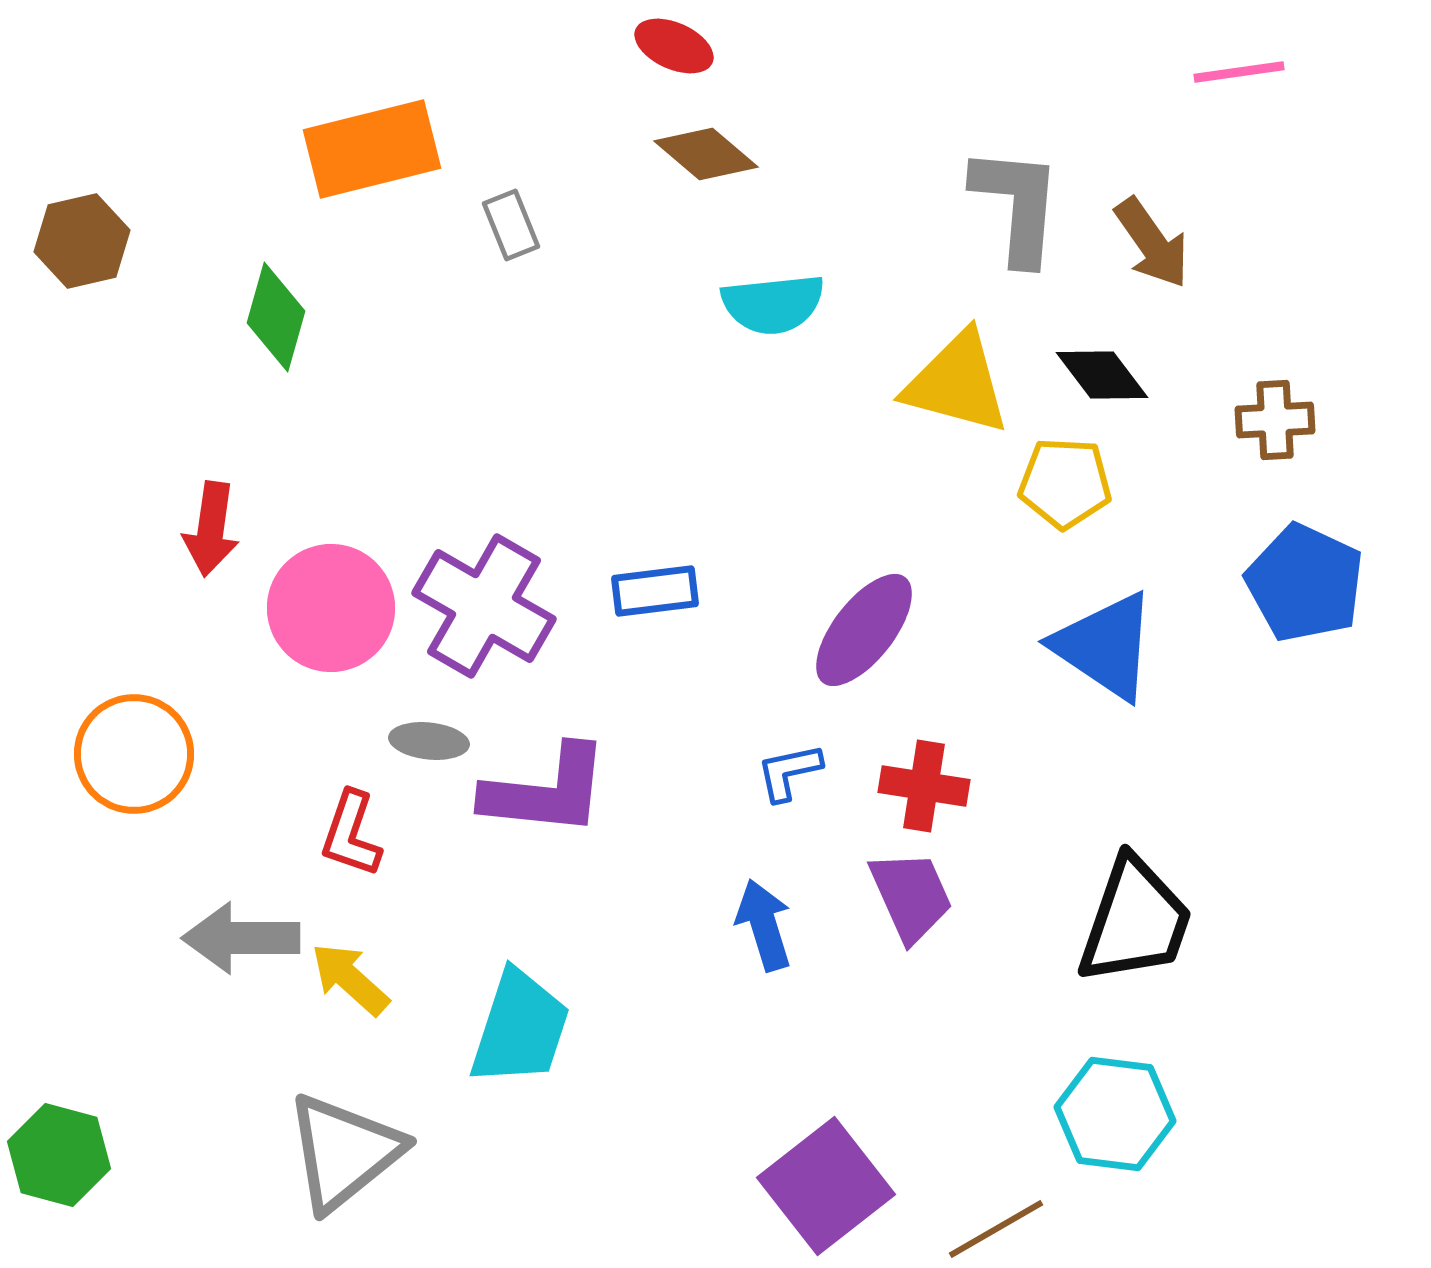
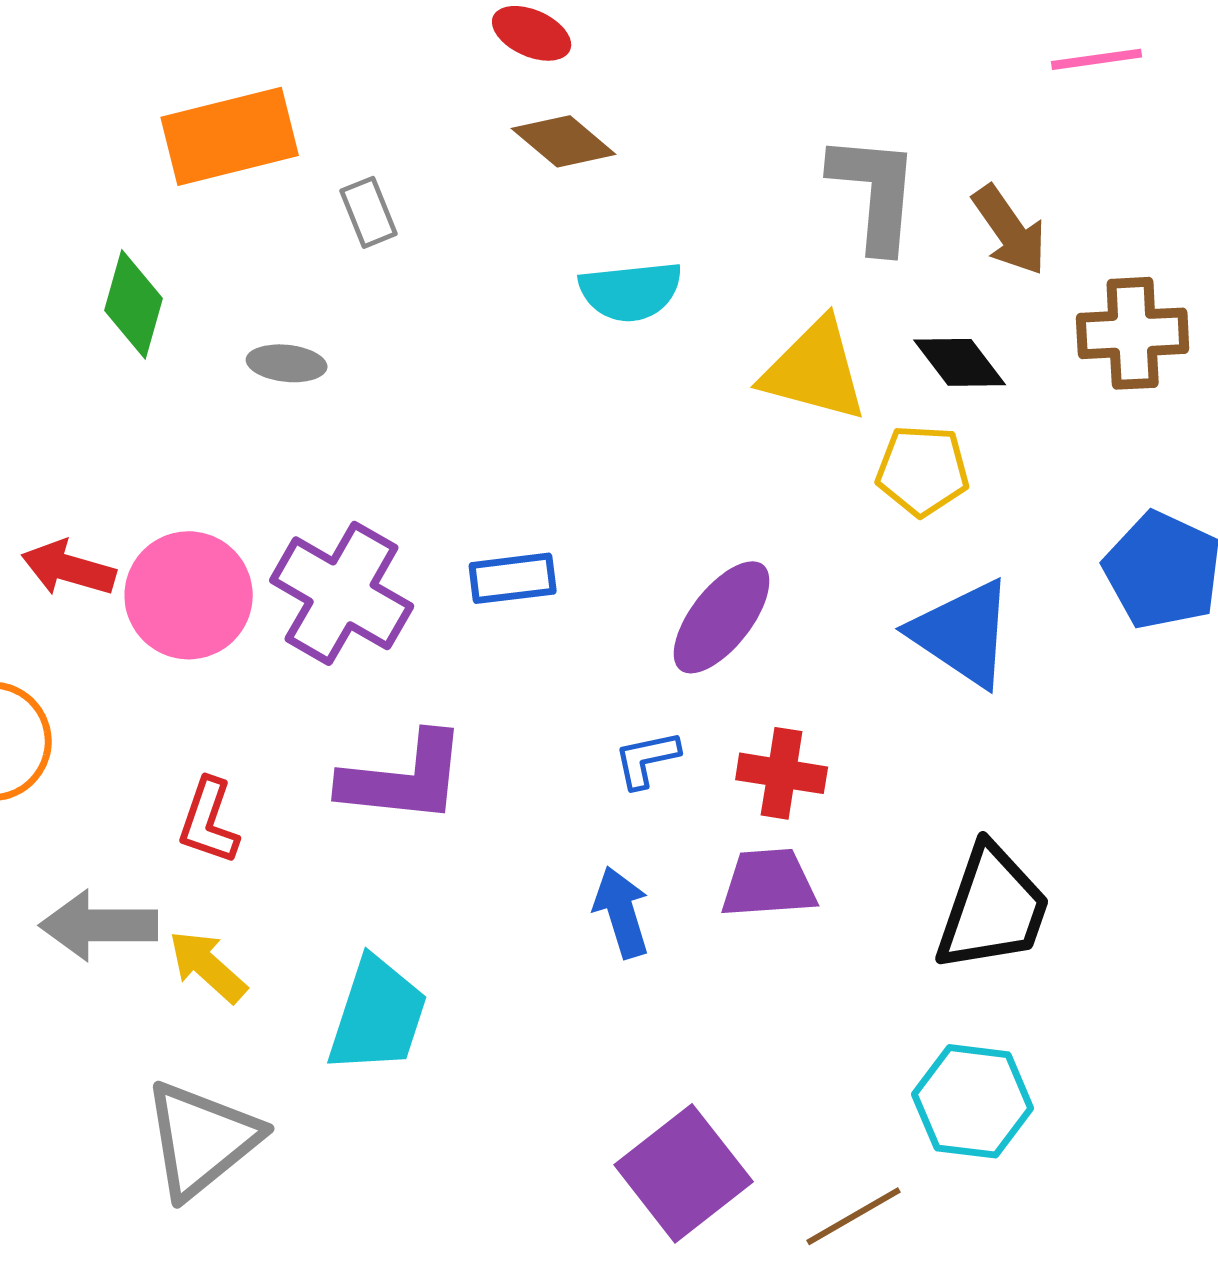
brown cross: (1275, 420) -> (1133, 333), moved, size x1.4
red arrow: (211, 529) -> (69, 568), moved, turned 98
gray ellipse: (429, 741) -> (287, 363), moved
purple trapezoid: (911, 896) -> (769, 883), turned -70

